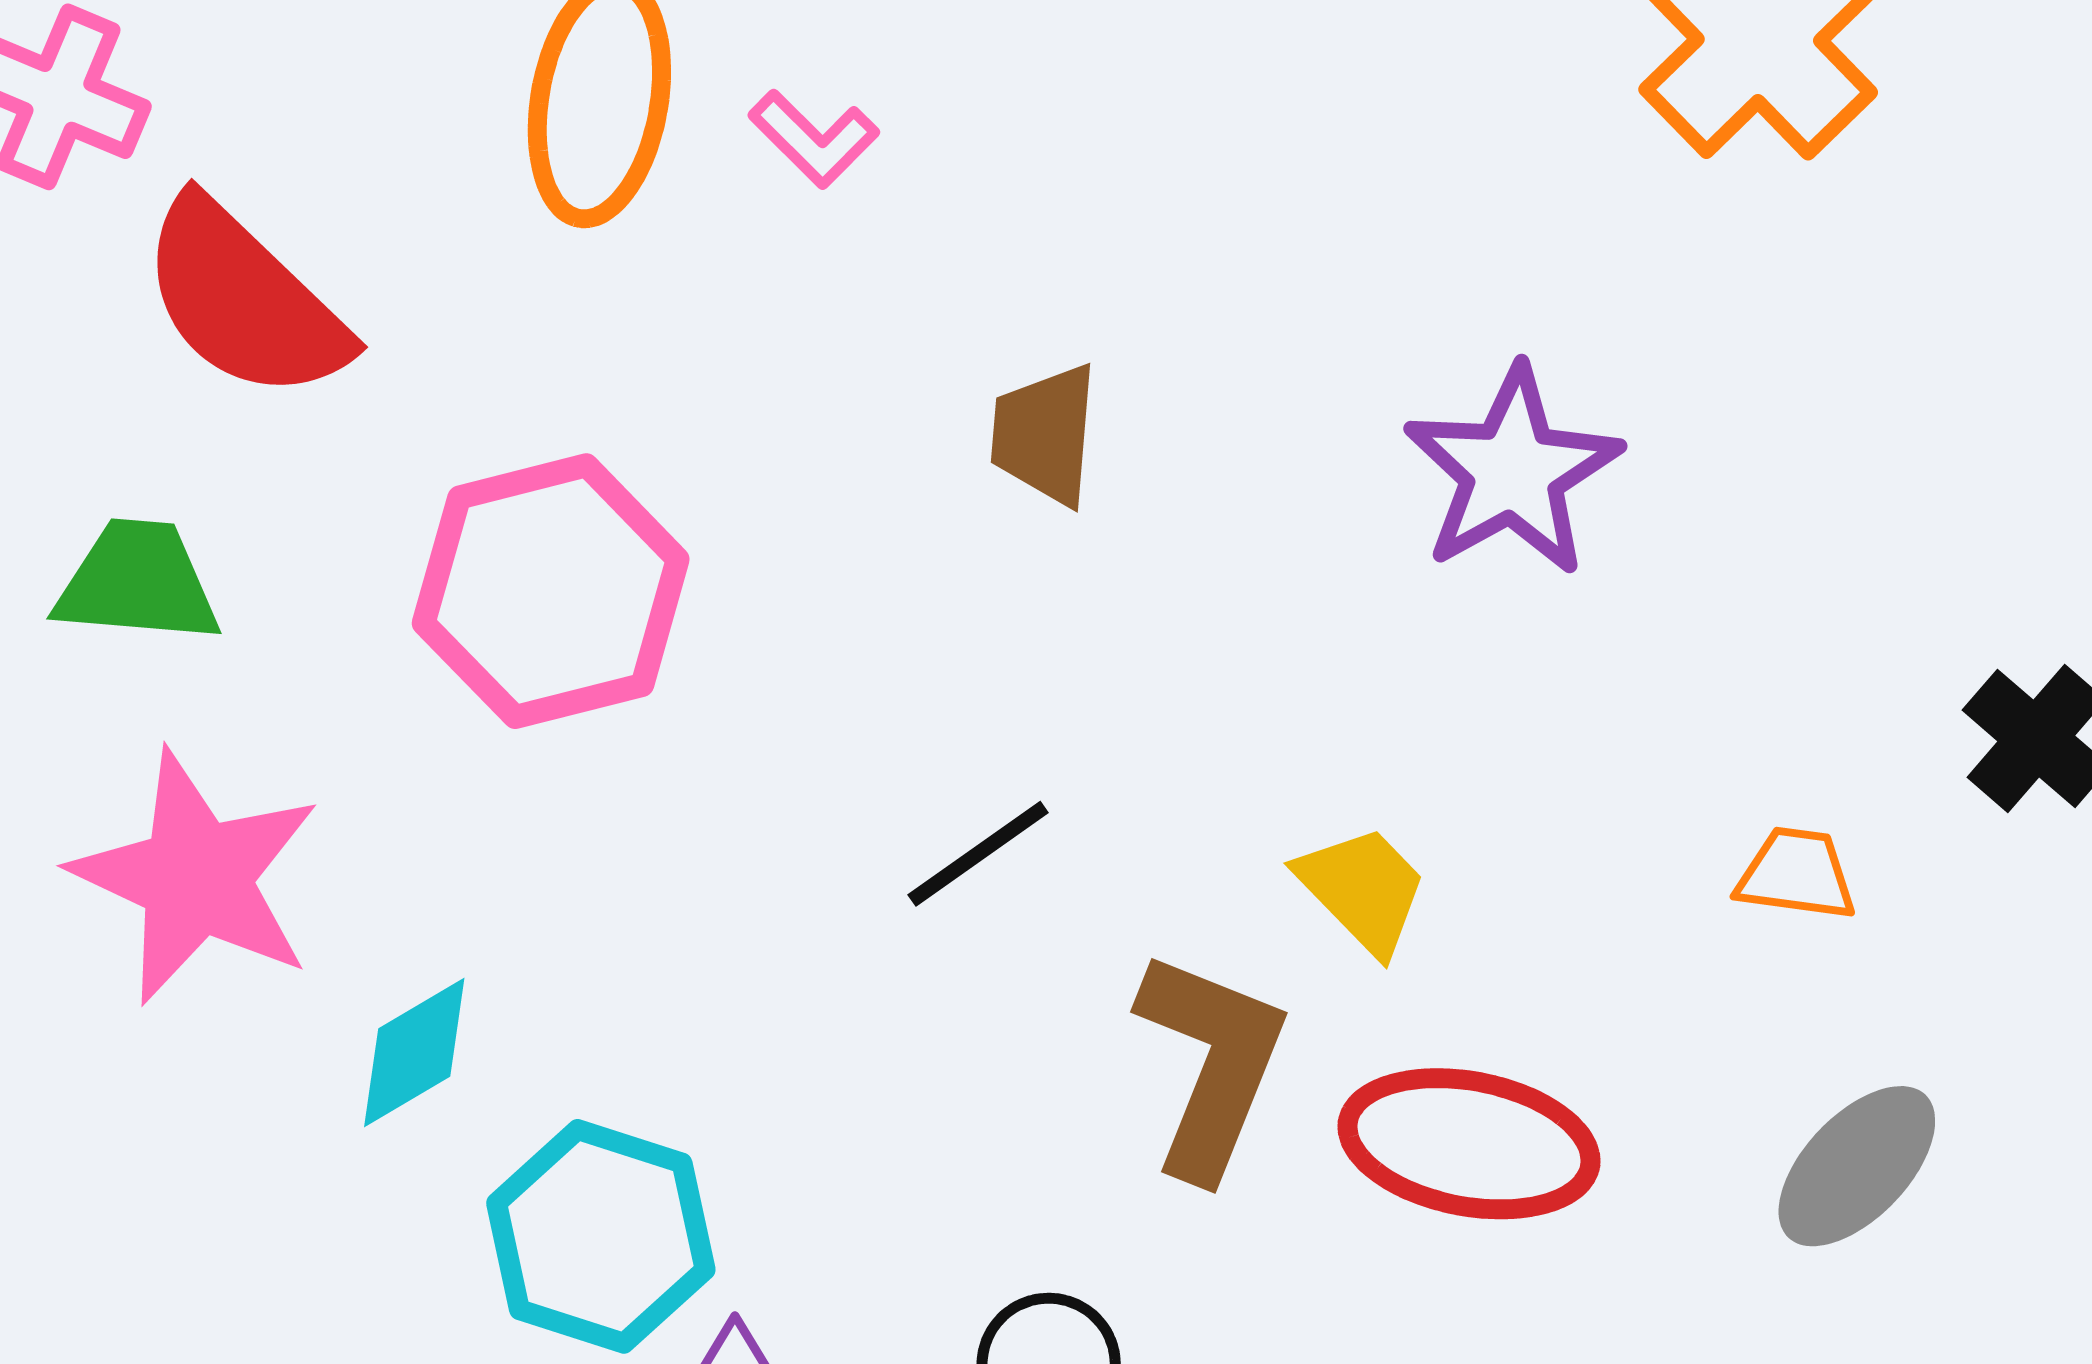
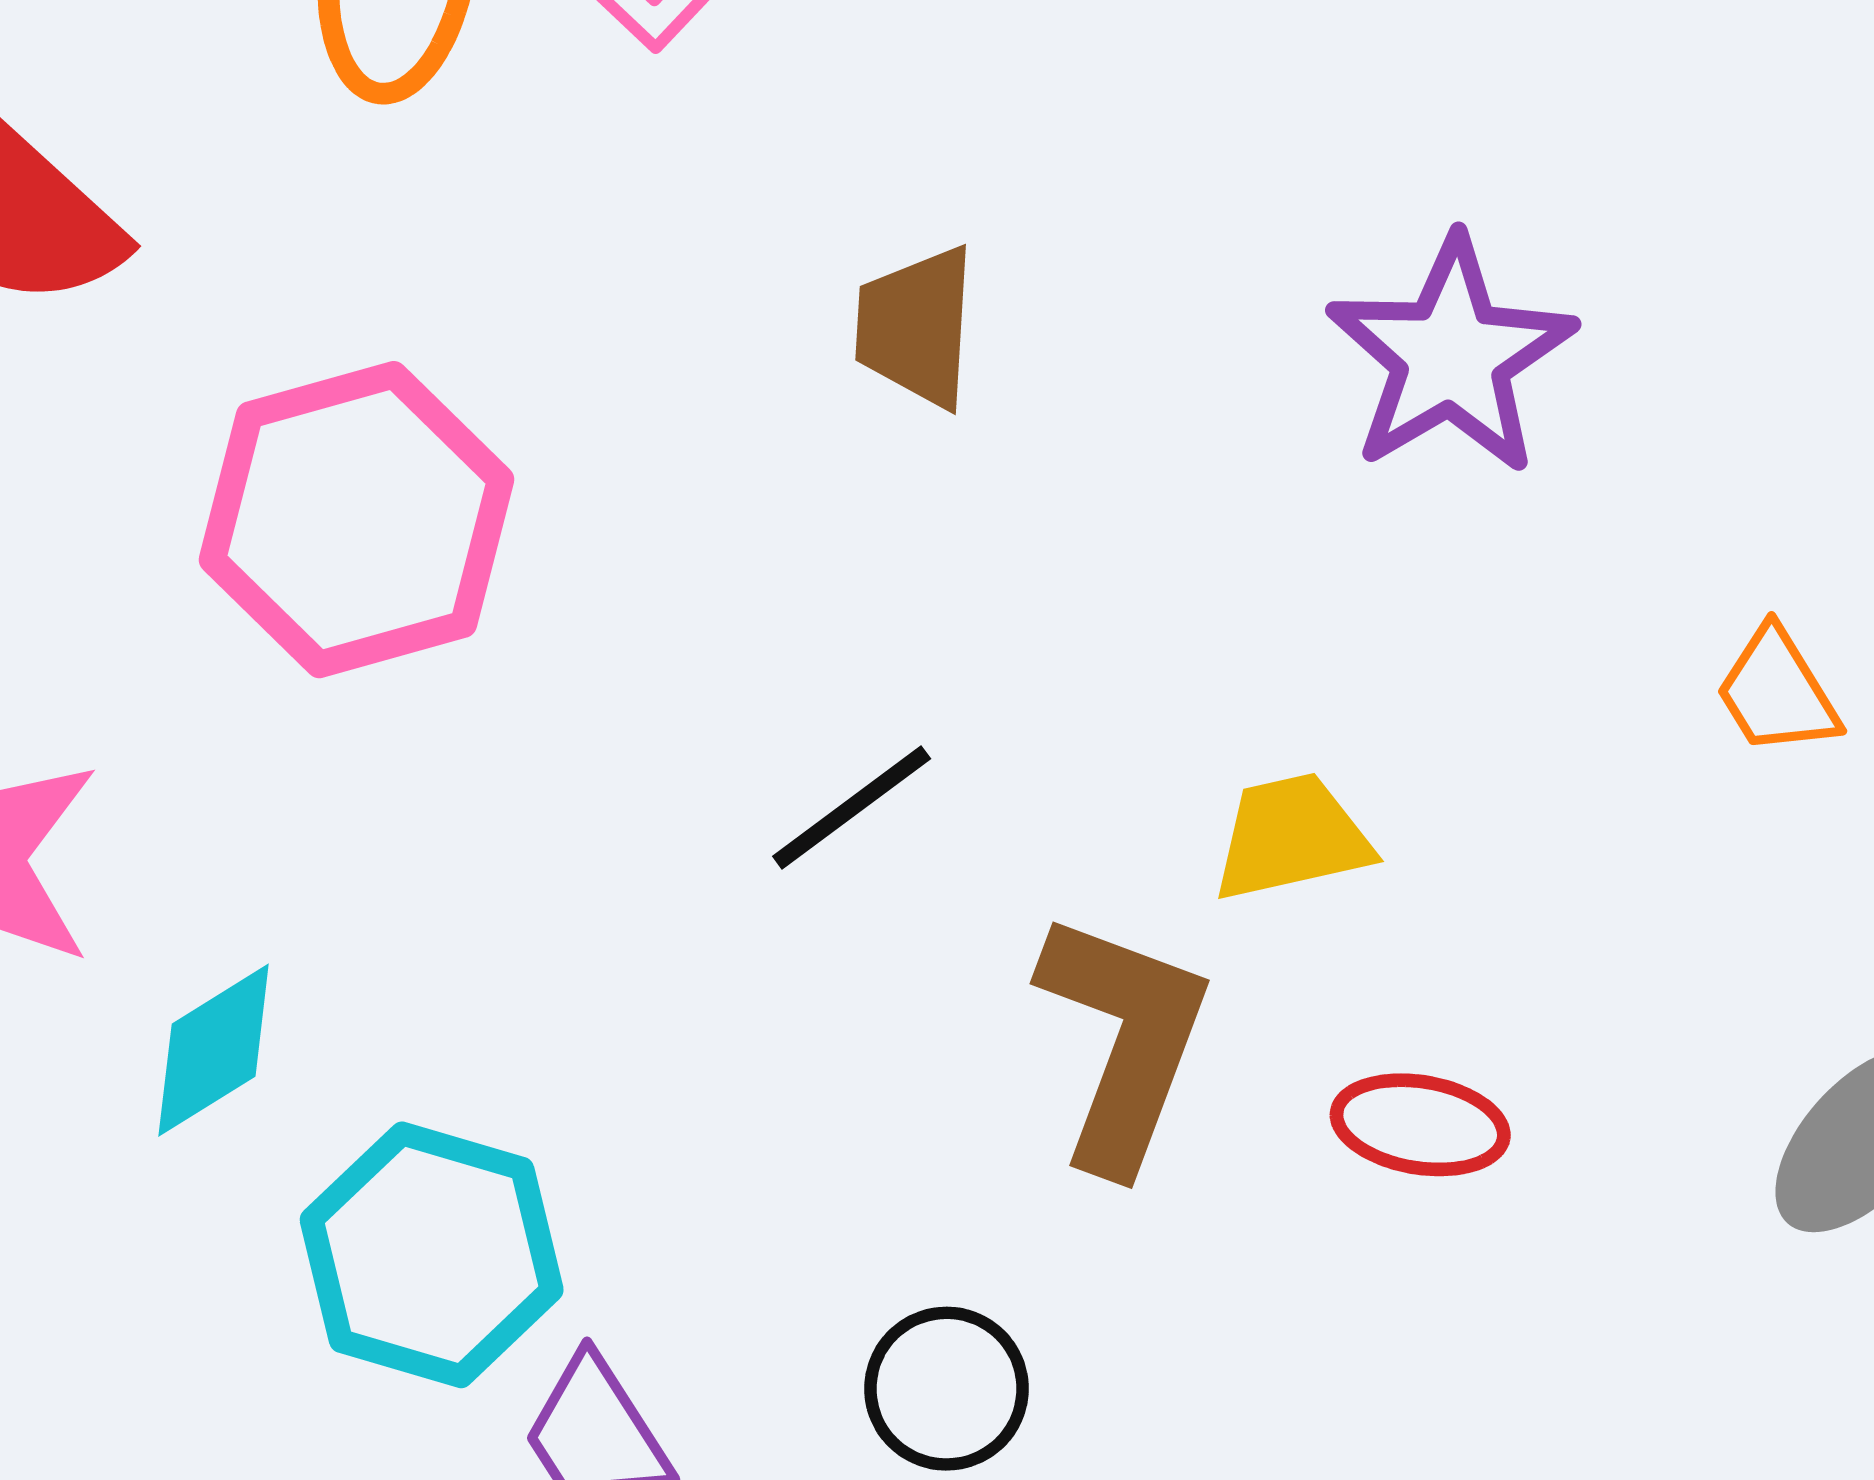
orange trapezoid: (1796, 874) -> (1777, 692), moved, turned -128
yellow trapezoid: (1363, 889) -> (1292, 837), turned -57
red ellipse: (1469, 1144) -> (1420, 1125), size x0.6

